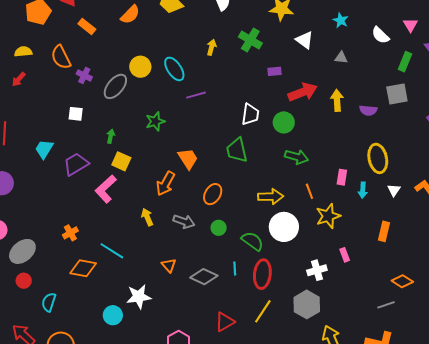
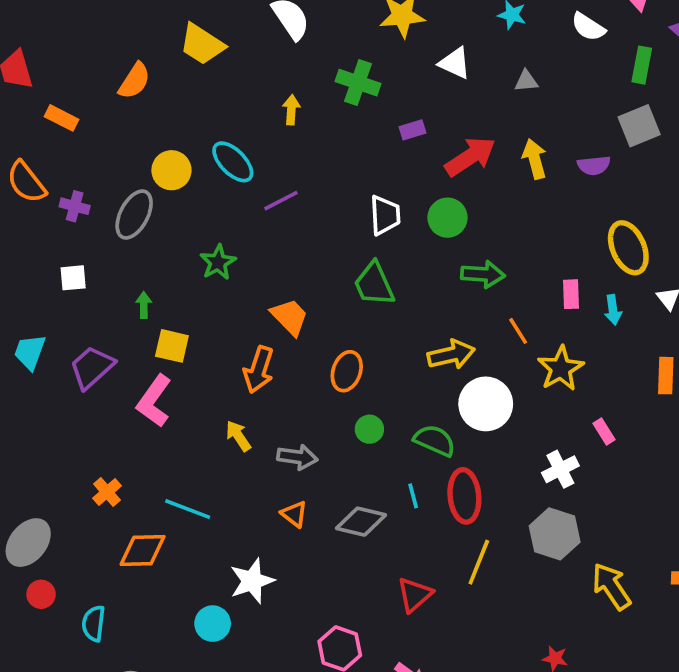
gray arrow: (184, 222) -> (297, 457), moved

